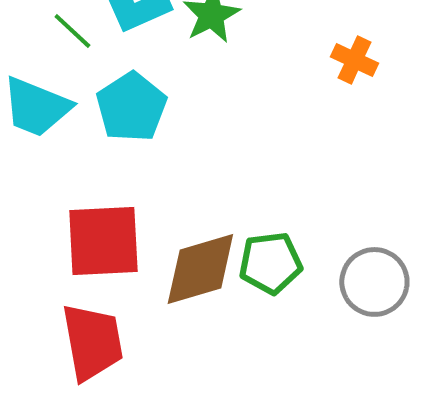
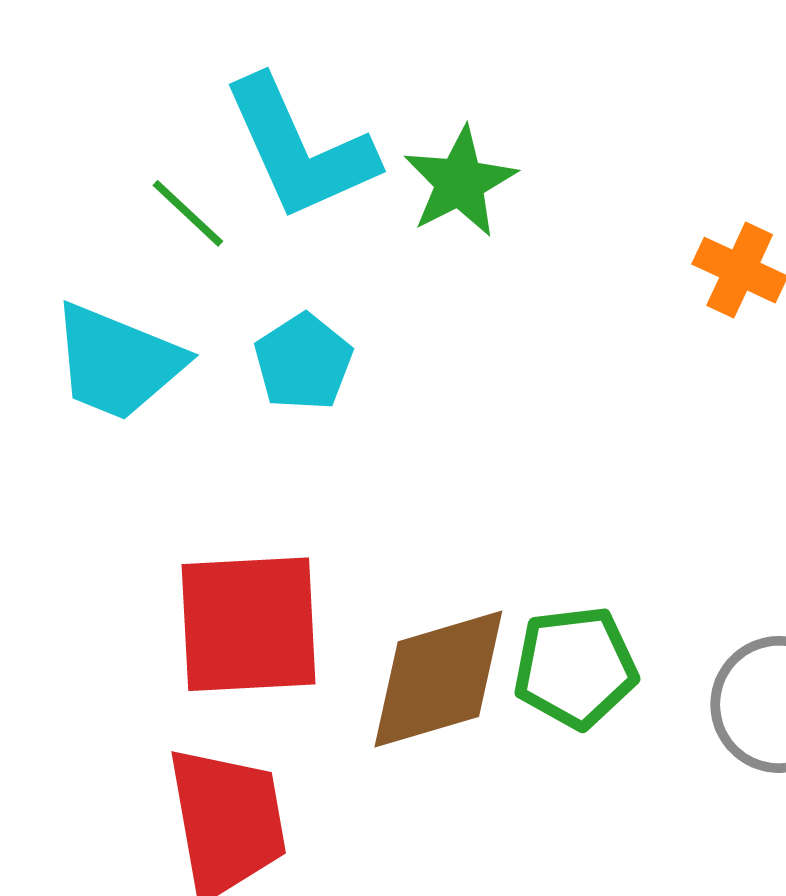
cyan pentagon: (131, 107) -> (303, 362), size x0.7

